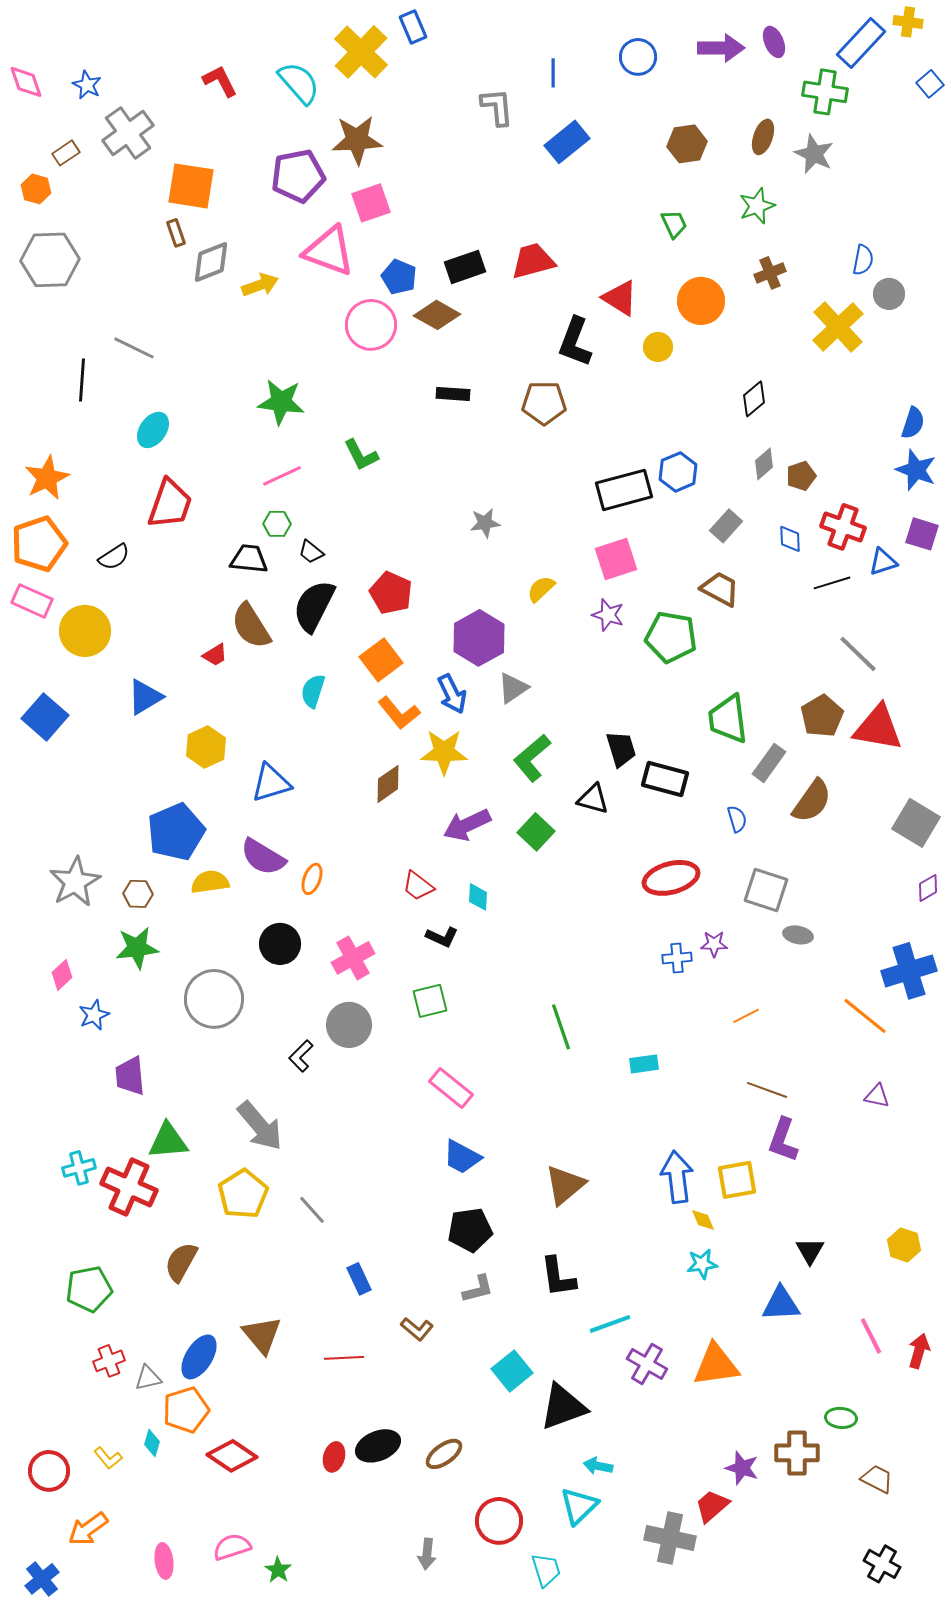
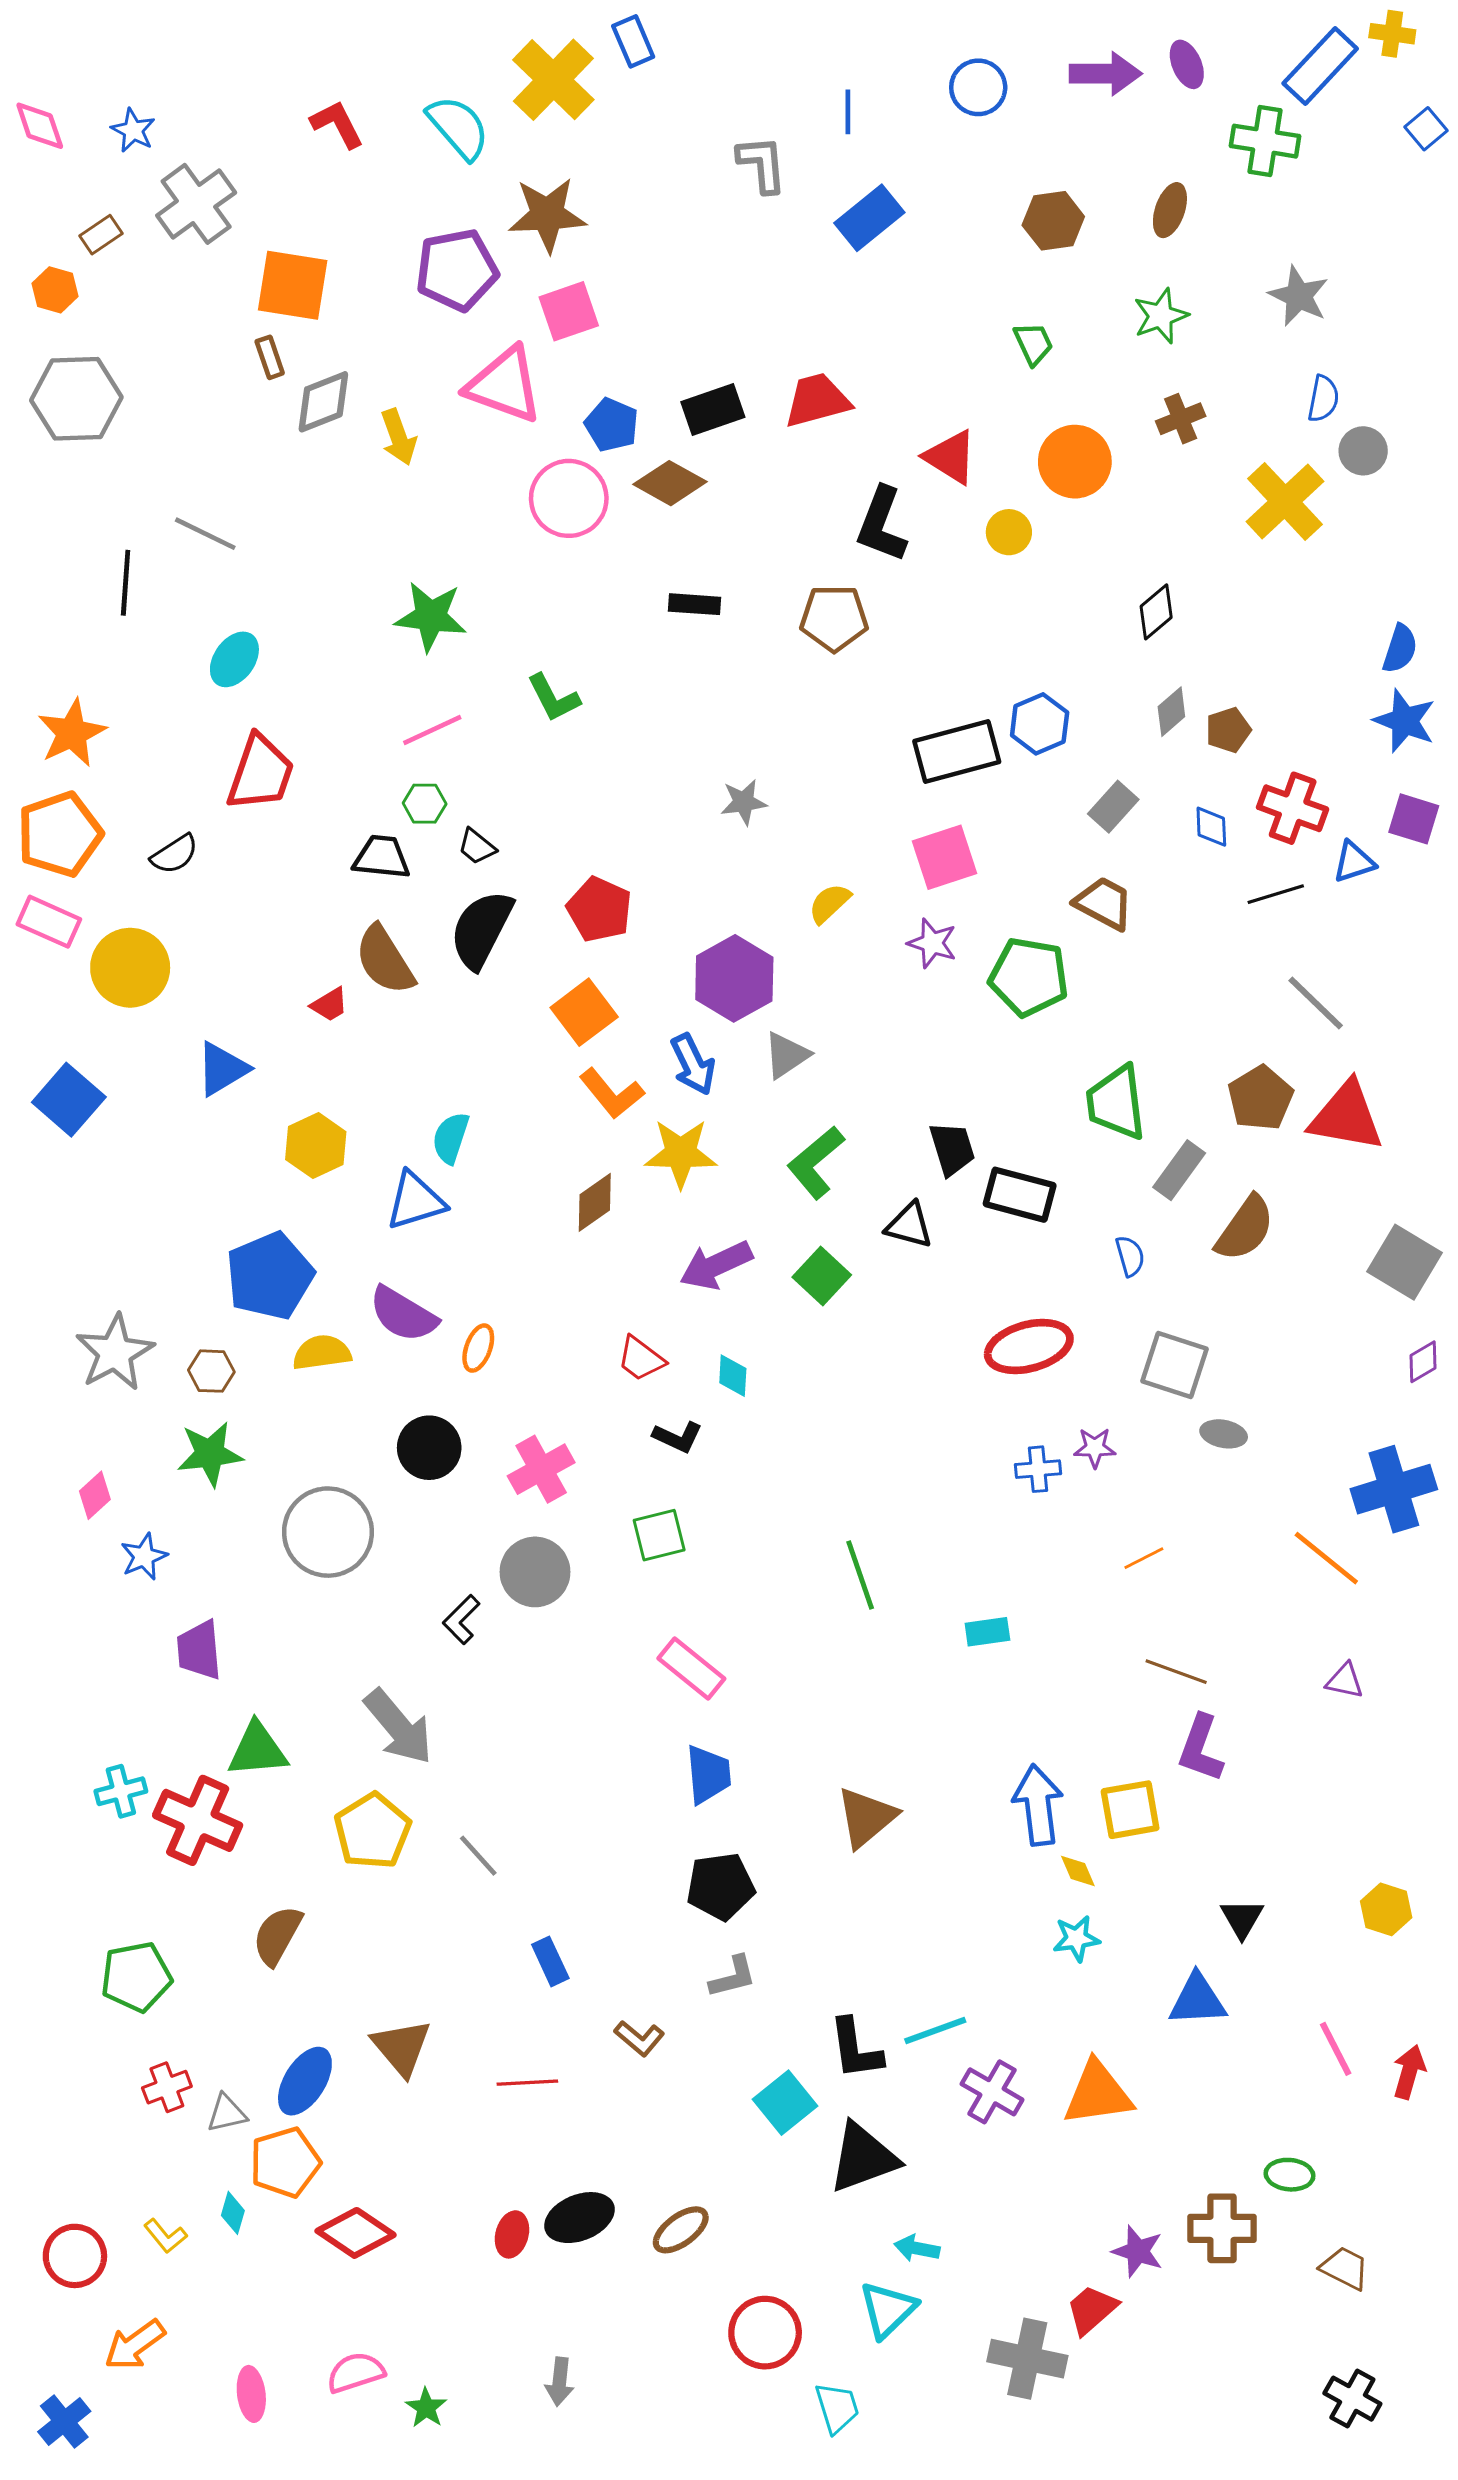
gray star: (814, 154) -> (1299, 296), moved
yellow arrow: (260, 285) -> (399, 437), turned 90
cyan semicircle: (313, 691) -> (451, 1138), moved
blue trapezoid: (462, 1157) -> (708, 1774), turned -123
black L-shape: (558, 1277) -> (856, 2049), moved
gray arrow: (427, 1554) -> (560, 2382), moved

